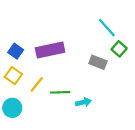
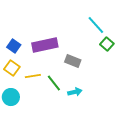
gray rectangle: (98, 62) -> (73, 61), moved
yellow line: (37, 84) -> (33, 76), turned 42
green line: (60, 92) -> (54, 83), turned 54

